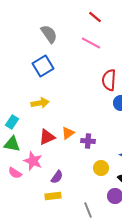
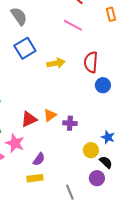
gray semicircle: (49, 34) -> (19, 16), moved
yellow arrow: (40, 103) -> (56, 63), moved
yellow circle: (101, 168) -> (91, 150), moved

